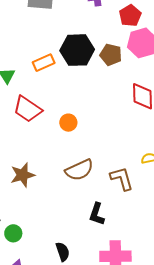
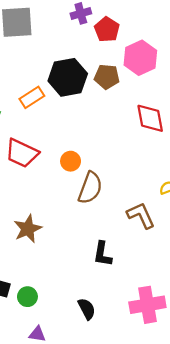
red pentagon: (130, 15) -> (107, 29), moved
brown semicircle: (79, 170) -> (90, 188), moved, turned -36
black L-shape: (97, 214) -> (103, 254), moved

